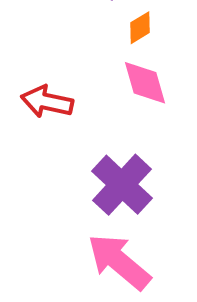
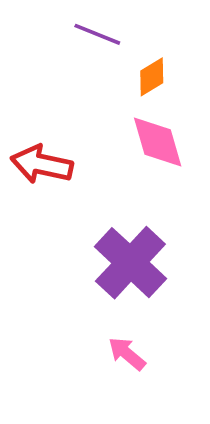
pink arrow: (119, 262) -> (127, 354), size x0.5

